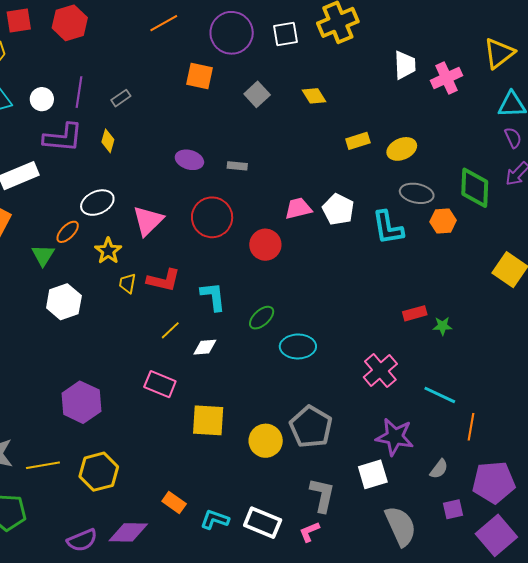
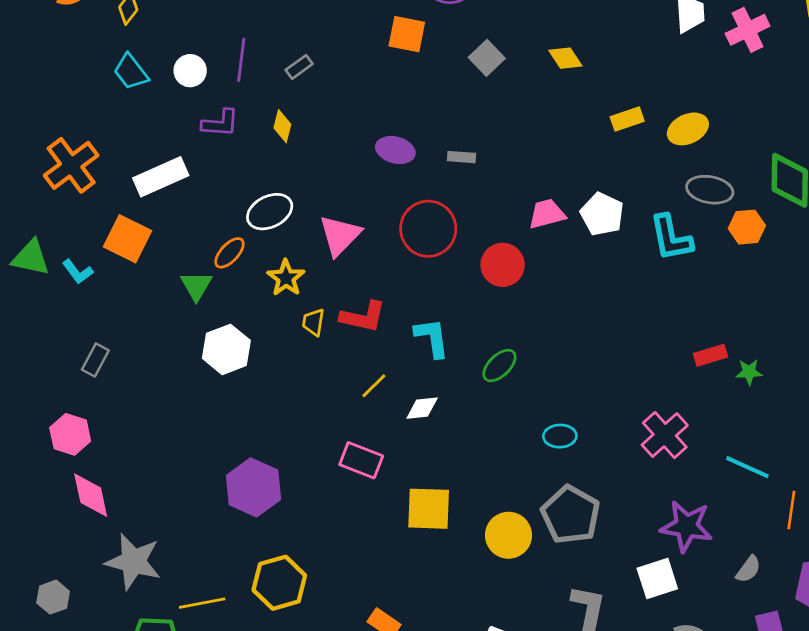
purple L-shape: (63, 138) -> (220, 123), size x0.7
cyan ellipse: (298, 346) -> (560, 436), moved, size x0.7
yellow line: (43, 465) -> (202, 603), moved

